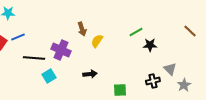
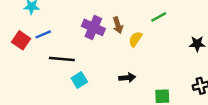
green line: (136, 32) -> (159, 17), moved
purple cross: (61, 50) -> (93, 27), moved

